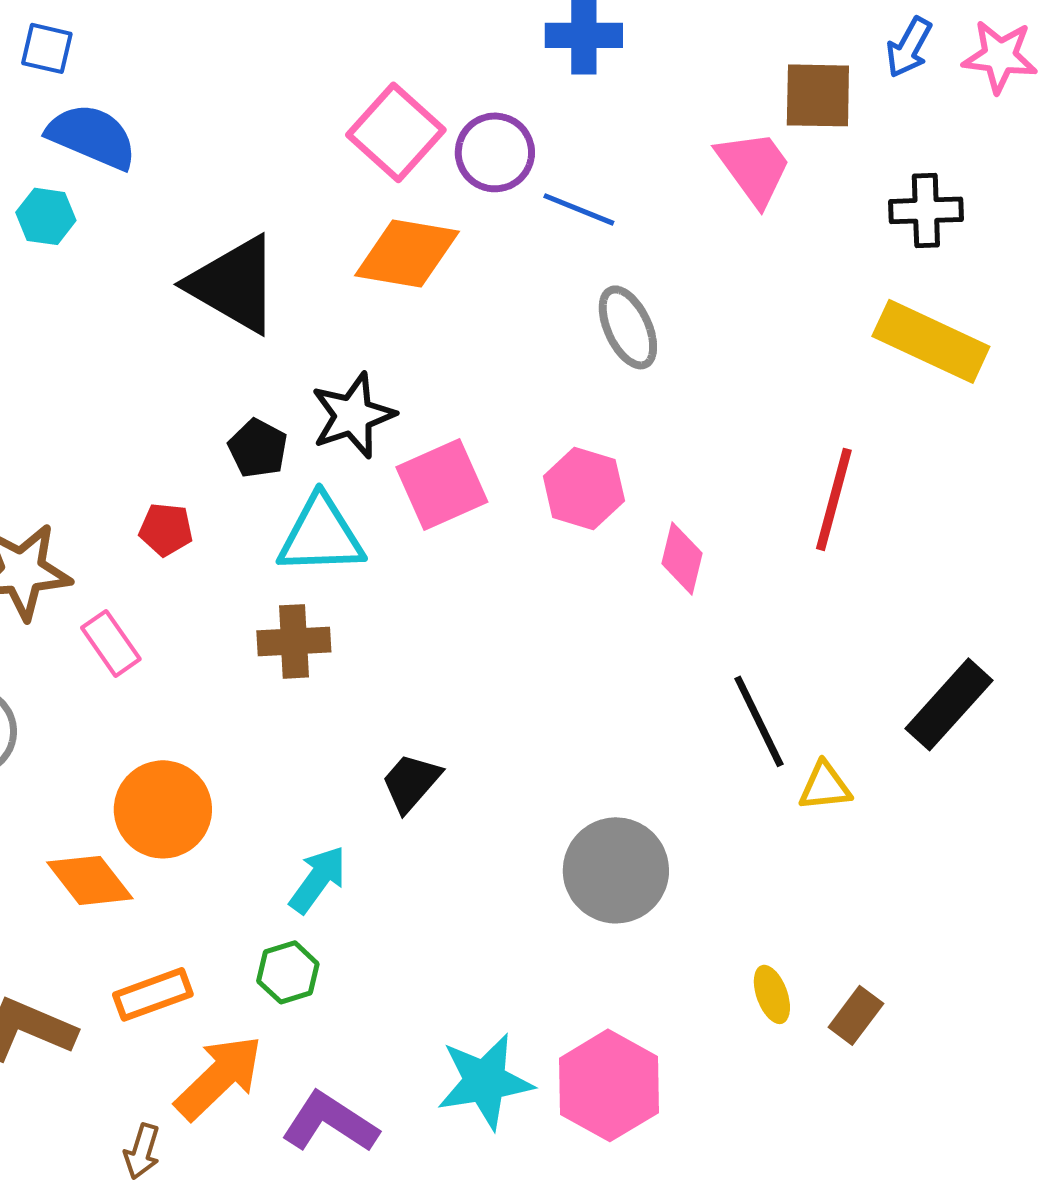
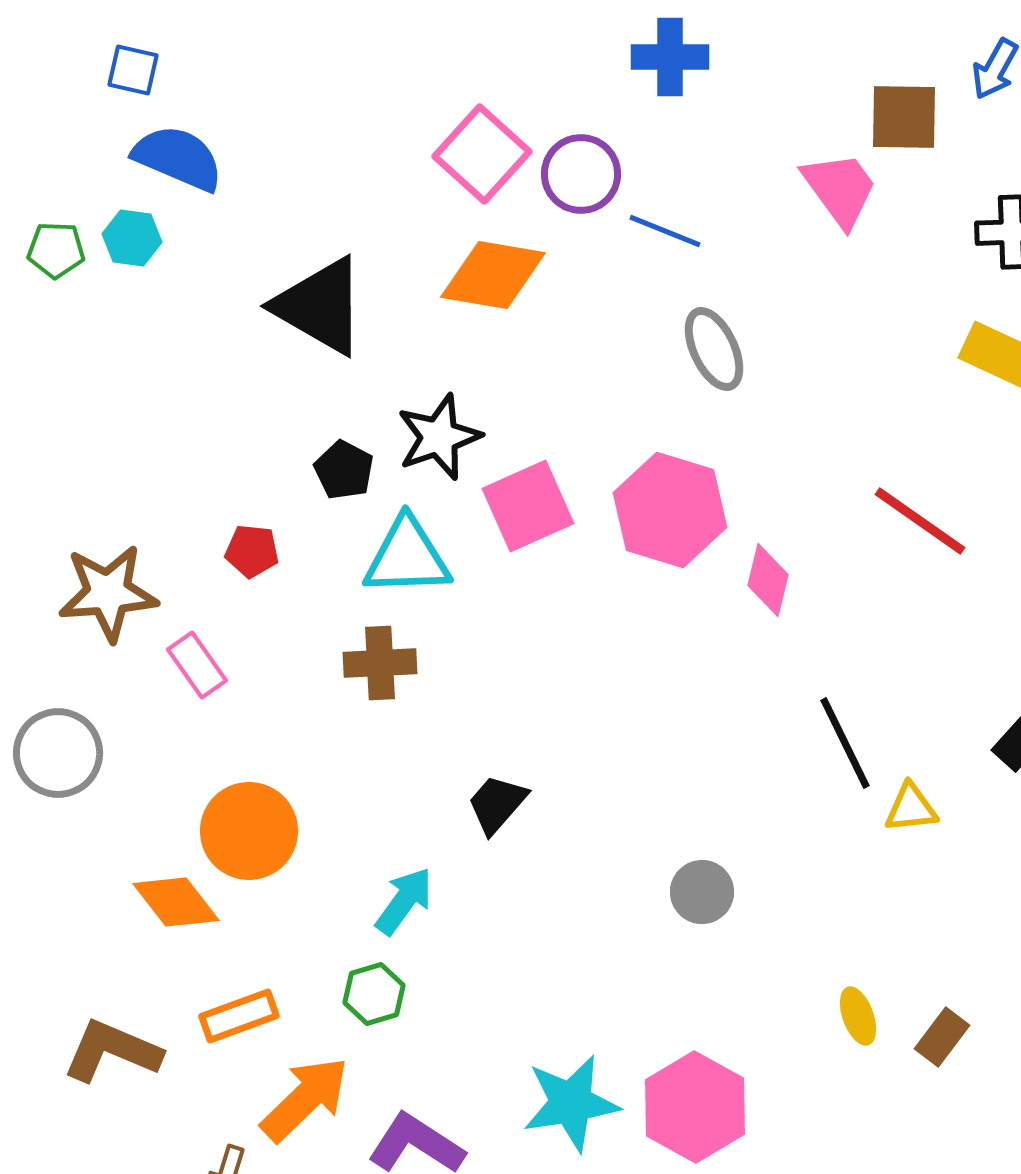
pink hexagon: (584, 488) -> (670, 510), size x1.4
red line: (834, 499) -> (920, 521), turned -70
gray circle: (616, 870) -> (702, 892), size x0.6

